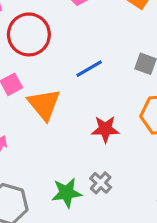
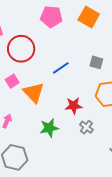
gray cross: (101, 183) -> (86, 127), moved
green star: (67, 193) -> (49, 128), moved

